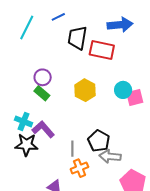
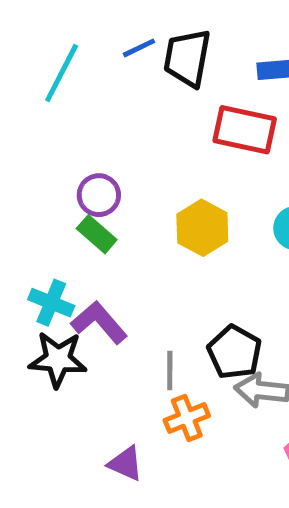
black trapezoid: (77, 38) -> (187, 58), moved

